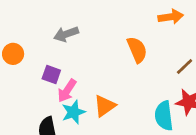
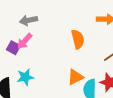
pink arrow: (67, 91) -> (25, 41), moved
orange triangle: (105, 106) -> (75, 77), moved

